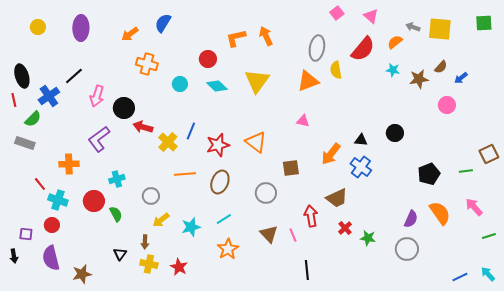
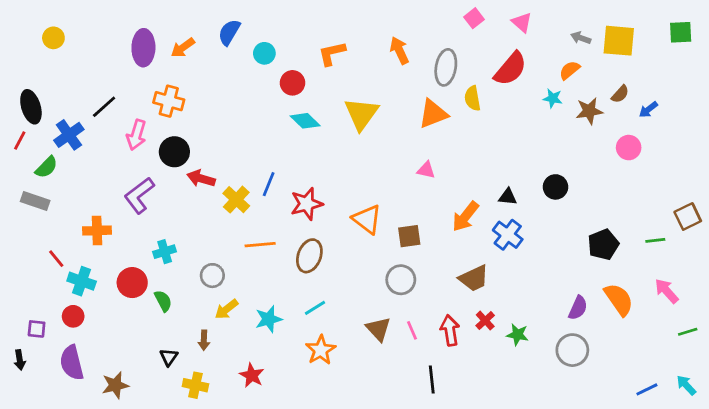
purple ellipse: (81, 28) -> (143, 48), moved
orange arrow: (266, 36) -> (399, 51), moved
orange semicircle: (395, 42) -> (570, 70), moved
orange cross: (147, 64) -> (169, 101), moved
cyan circle: (180, 84) -> (264, 53), moved
red line: (14, 100) -> (20, 141), turned 40
orange triangle: (256, 142) -> (367, 219), moved
gray circle: (266, 193) -> (401, 280), moved
red arrow: (311, 216) -> (450, 330), moved
yellow cross: (149, 264) -> (195, 385), moved

